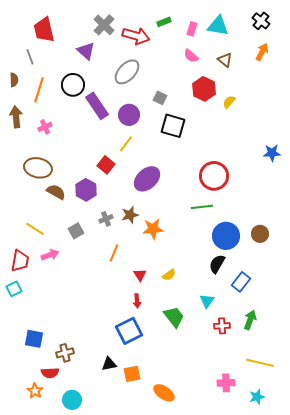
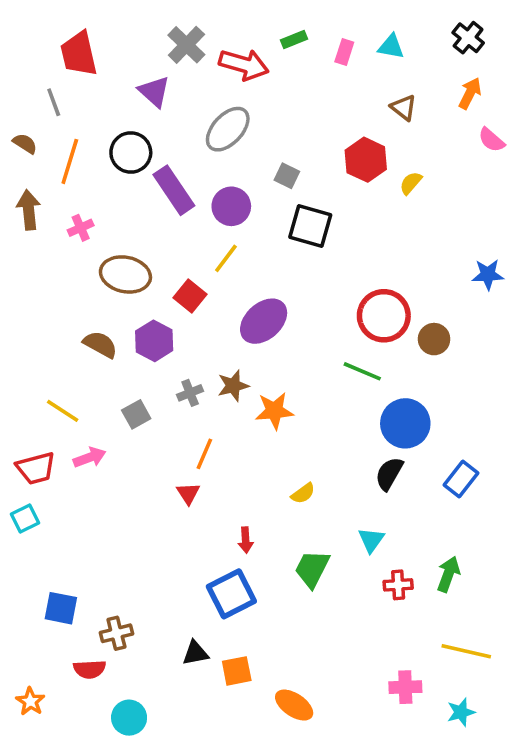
cyan triangle: (218, 26) -> (391, 47), size x0.7
pink semicircle: (191, 56) -> (491, 140), moved
brown semicircle: (14, 80) -> (25, 144), turned -56
brown ellipse: (38, 168) -> (125, 274), moved
green line: (202, 207) -> (362, 371), turned 30
brown circle: (260, 234) -> (434, 339), moved
red trapezoid: (20, 261) -> (36, 468), turned 65
red triangle: (140, 275) -> (188, 493), moved
blue rectangle: (241, 282) -> (461, 479), moved
green trapezoid: (174, 317) -> (312, 569), turned -115
orange star: (35, 391) -> (30, 701), moved

